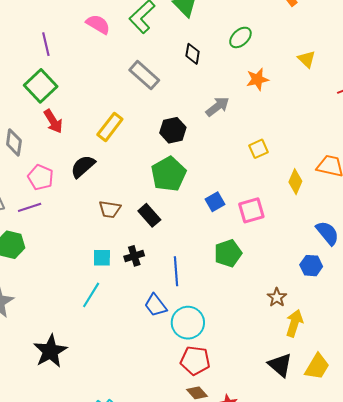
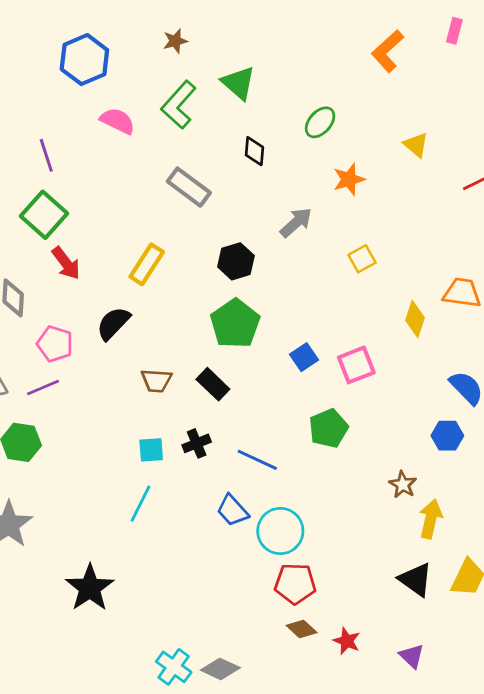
yellow square: (258, 149) -> (362, 259), moved
blue line: (176, 271) -> (257, 460), turned -56

